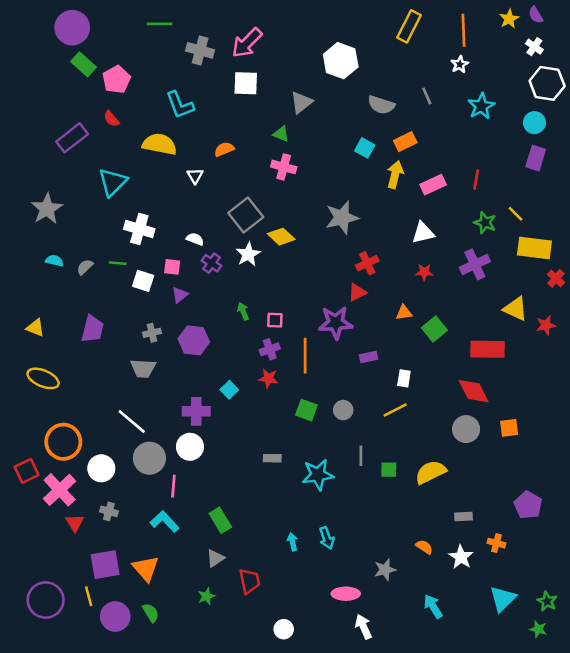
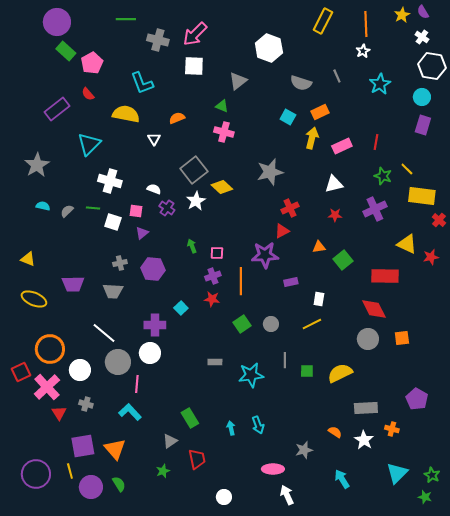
purple trapezoid: (92, 329) -> (73, 284), moved, turned 75
green square: (306, 410) -> (242, 324), turned 36
gray rectangle: (463, 516) -> (366, 408), size x1.6
green rectangle: (220, 520) -> (190, 418), moved

